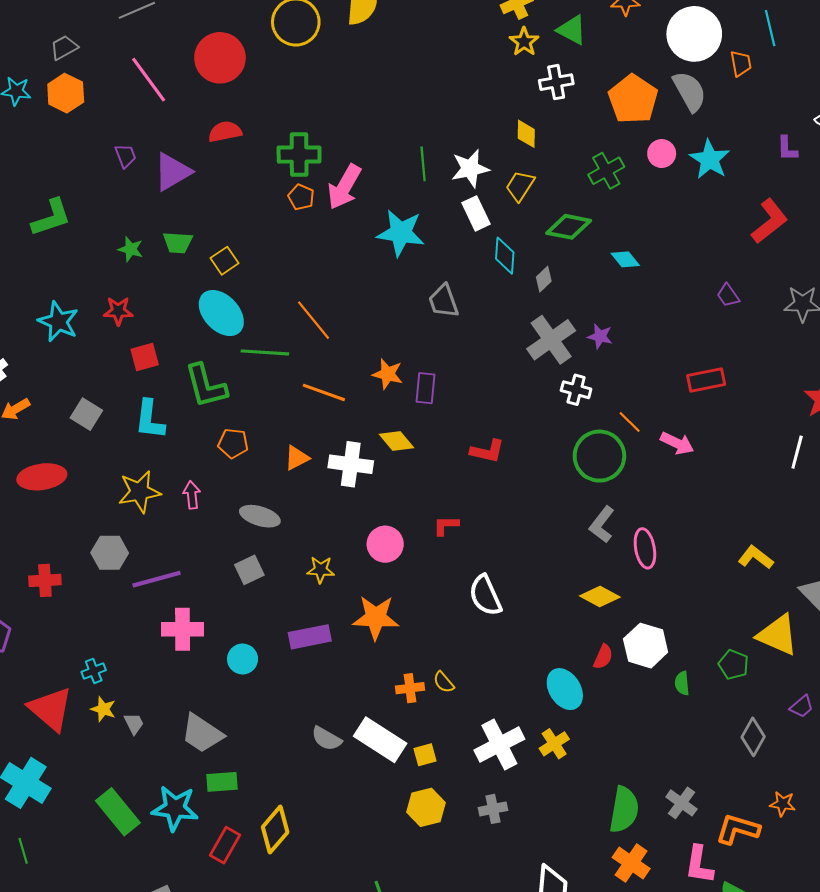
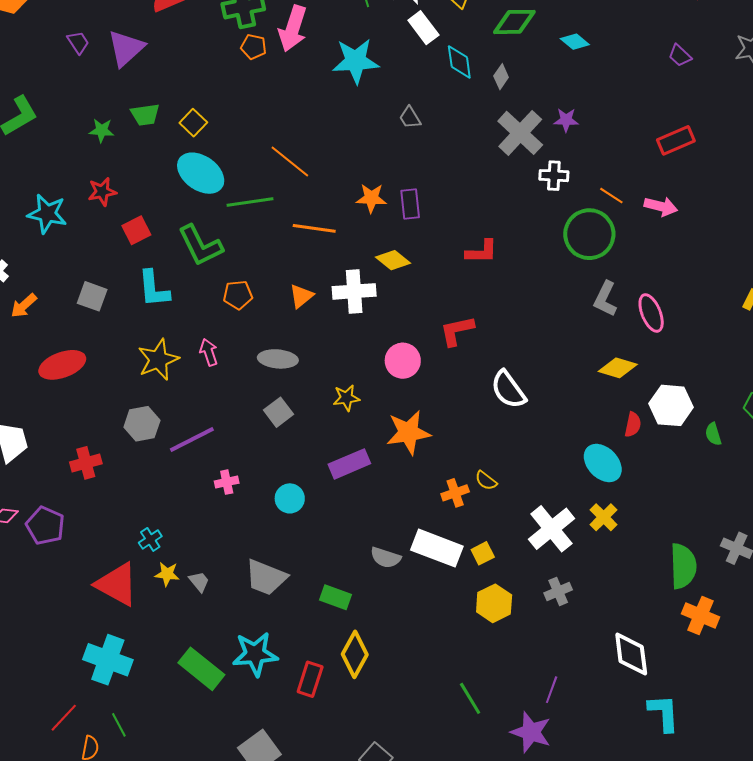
gray trapezoid: (443, 301) -> (410, 118), size x0.7
red L-shape: (446, 525) -> (457, 331), size x1.4
pink cross: (183, 629) -> (227, 482), size x0.6
green rectangle: (222, 782) -> (335, 597), moved, turned 36

